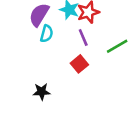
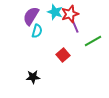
purple line: (83, 37) -> (75, 26), moved

